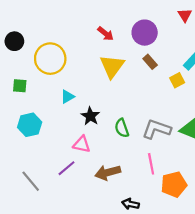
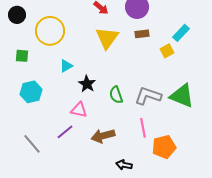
brown rectangle: (150, 62) -> (142, 34), turned -56

